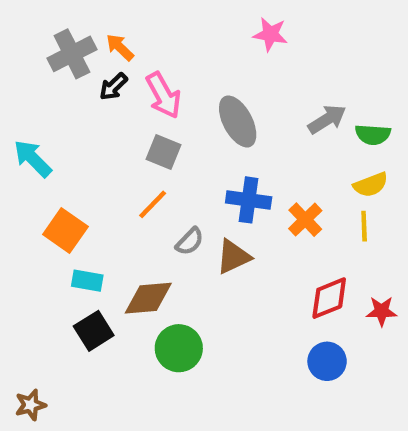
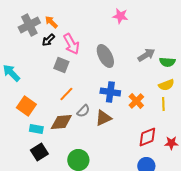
gray square: (164, 152) -> (61, 65), moved
brown diamond: (148, 298) -> (61, 122), moved

